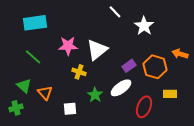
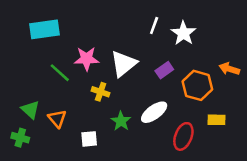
white line: (115, 12) -> (154, 25), moved, turned 64
green line: (33, 57) -> (60, 73), moved
purple rectangle: (129, 66) -> (164, 70), moved
green cross: (16, 108) -> (20, 138), turned 32

